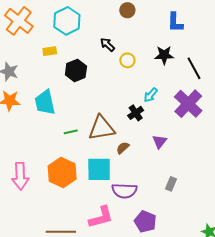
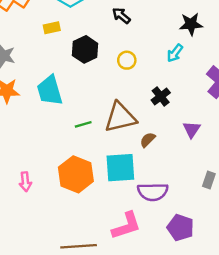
yellow circle: (127, 60) -> (127, 60), moved
cyan arrow: (151, 95) -> (175, 53), moved
pink arrow: (20, 176) -> (25, 182), size x0.6

